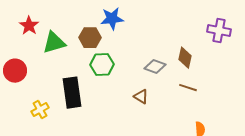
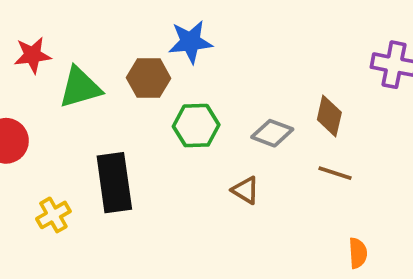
red star: (29, 26) -> (33, 55), turned 30
green hexagon: (102, 65) -> (196, 126), moved

